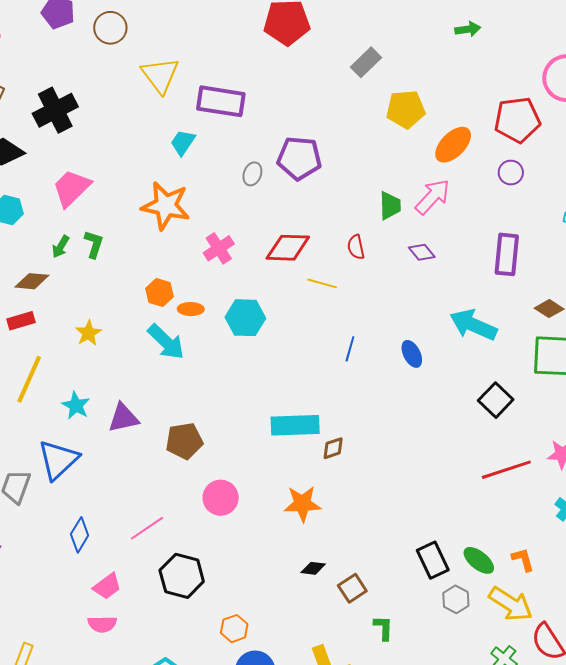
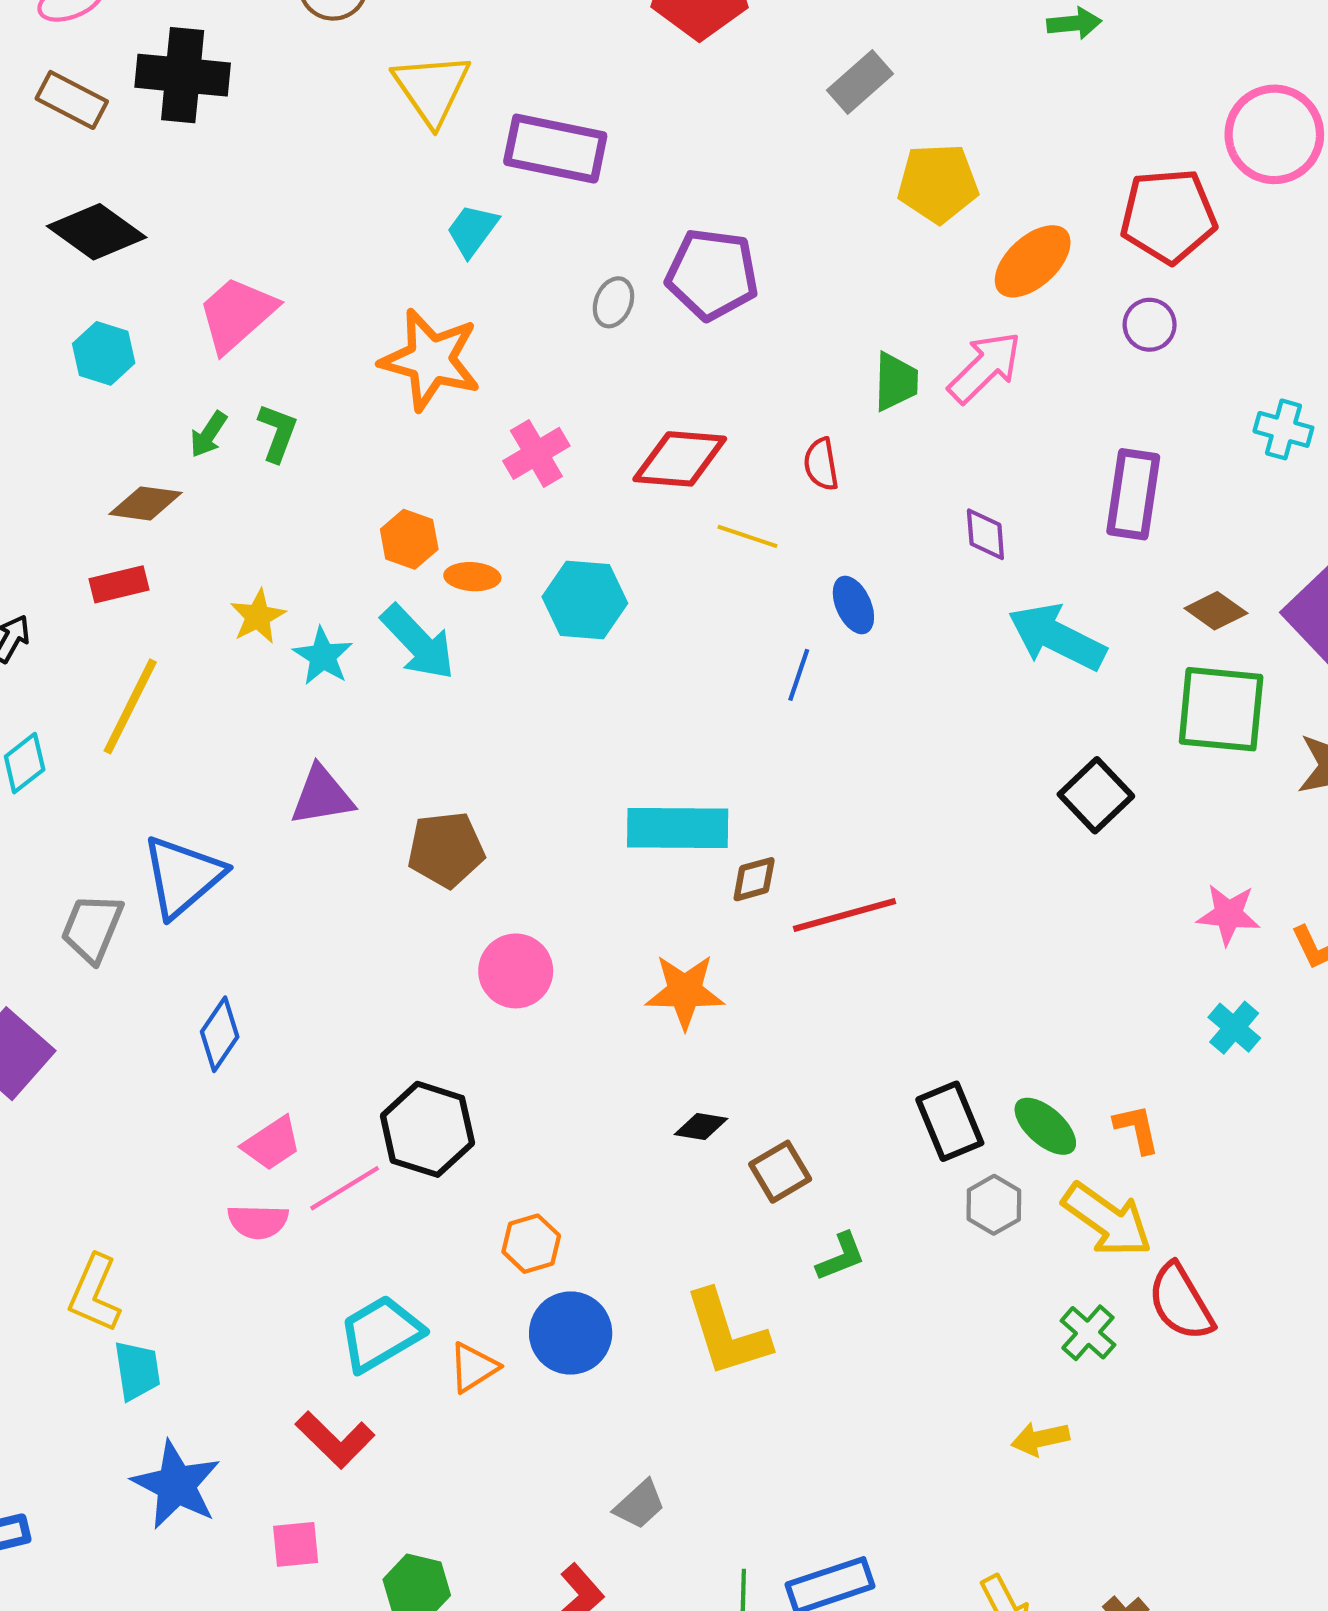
black cross: (55, 110) -> (183, 75), moved, turned 30
purple diamond: (422, 252) -> (985, 534), moved, turned 32
blue ellipse: (412, 354) -> (853, 605), moved
cyan star: (76, 406) -> (323, 656), moved
red line: (506, 470) -> (844, 915), moved
pink line: (147, 528) -> (345, 1188), moved
green L-shape: (383, 628) -> (841, 1257), turned 64

